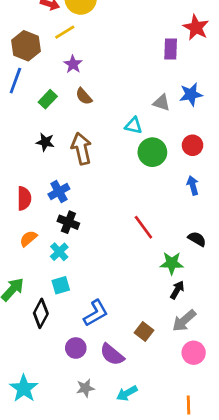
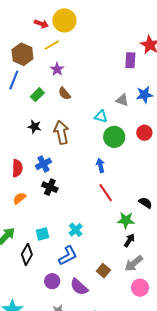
blue arrow: (193, 185) -> (100, 165), moved
cyan cross: (59, 252) -> (76, 230), moved

